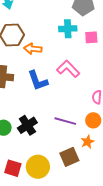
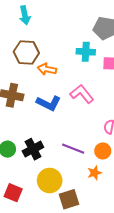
blue L-shape: (38, 81) -> (49, 103), turned -50
brown square: (69, 157) -> (69, 199), moved
yellow circle: (38, 167) -> (50, 180), moved

